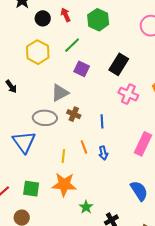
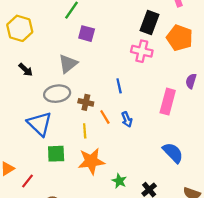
yellow hexagon: (38, 52) -> (20, 28), moved
black rectangle: (119, 64) -> (150, 23), moved
black arrow: (11, 86) -> (26, 70), moved
brown cross: (74, 114) -> (86, 102), moved
green square: (31, 189) -> (56, 154), moved

